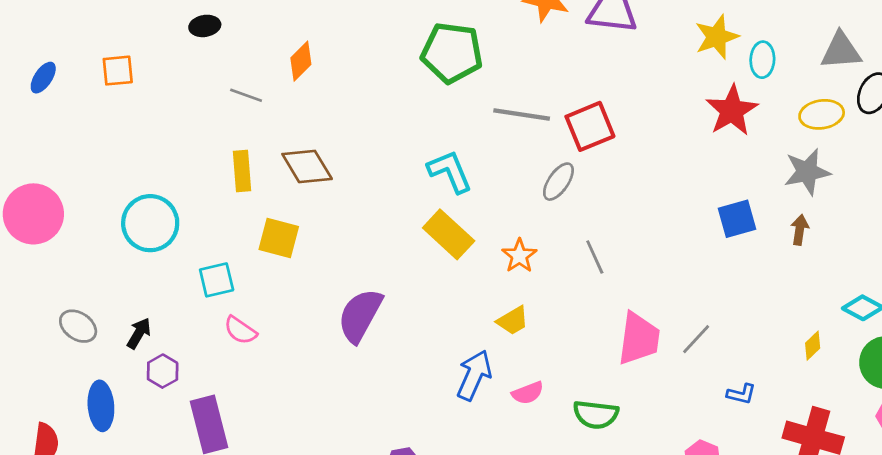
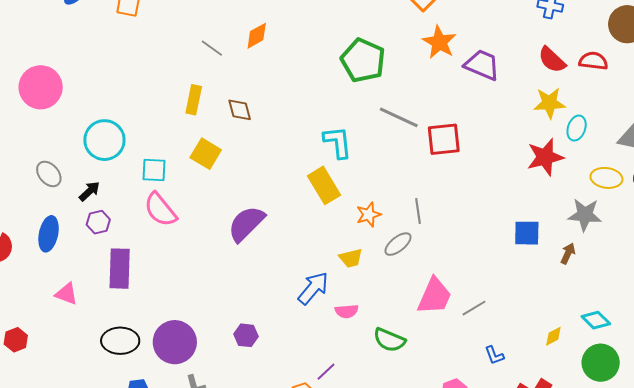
brown diamond: (307, 167) -> (240, 110), size x0.7
gray ellipse: (558, 182) -> (398, 244), moved
cyan circle: (150, 223) -> (104, 140), moved
gray line: (595, 257) -> (418, 211), moved
pink semicircle: (240, 330) -> (160, 210), size x1.5
blue L-shape: (741, 394) -> (494, 355), turned 40

